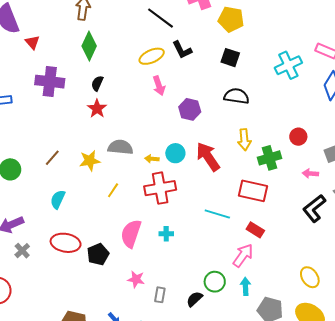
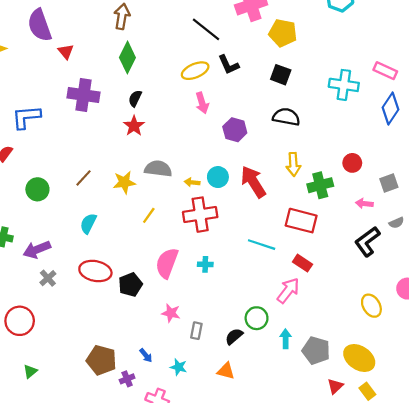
cyan cross: (288, 65) -> (344, 85), turned 32
yellow ellipse: (310, 277) -> (371, 306), moved
cyan arrow: (245, 286) -> (286, 339), moved

